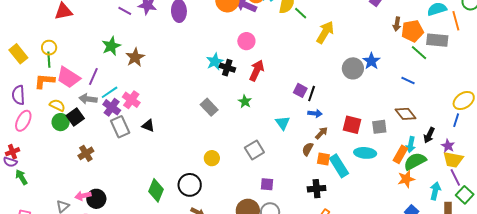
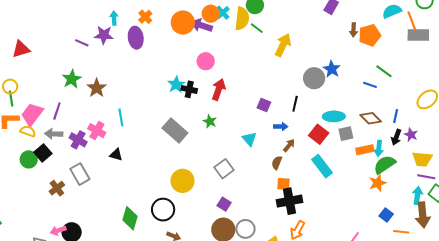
gray rectangle: (437, 40) -> (418, 35), moved
green line: (419, 53) -> (384, 71), moved
pink trapezoid: (68, 77) -> (32, 114), turned 100
cyan line: (110, 92) -> (121, 117), moved, turned -60
black line: (312, 94) -> (295, 104), moved
yellow semicircle: (57, 105) -> (28, 131), moved
gray rectangle: (209, 107) -> (175, 130), size x1.4
blue line: (456, 120) -> (396, 116), moved
red square: (352, 125) -> (319, 134), turned 30
gray rectangle: (120, 127) -> (80, 174), moved
purple star: (448, 146) -> (411, 135), moved
cyan ellipse: (365, 153) -> (334, 116), moved
orange rectangle: (400, 154) -> (365, 150), moved, turned 54
yellow circle: (212, 158) -> (182, 181), size x1.5
orange square: (323, 159) -> (283, 184), moved
cyan rectangle: (339, 166) -> (322, 166), moved
purple line: (455, 177) -> (426, 177), turned -48
purple square: (267, 184) -> (224, 204), moved, turned 32
black cross: (317, 189) -> (289, 201), size x1.4
cyan arrow: (435, 191) -> (417, 195), moved

